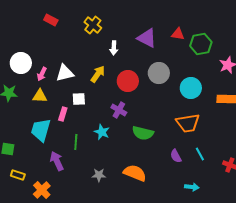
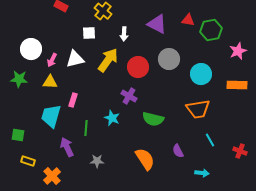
yellow arrow: (98, 74) -> (108, 60), size x1.4
white square: (79, 99) -> (89, 33), moved
purple semicircle: (176, 156) -> (178, 151), moved
orange semicircle: (135, 173) -> (145, 159), turned 35
gray star: (99, 175) -> (97, 161), moved

